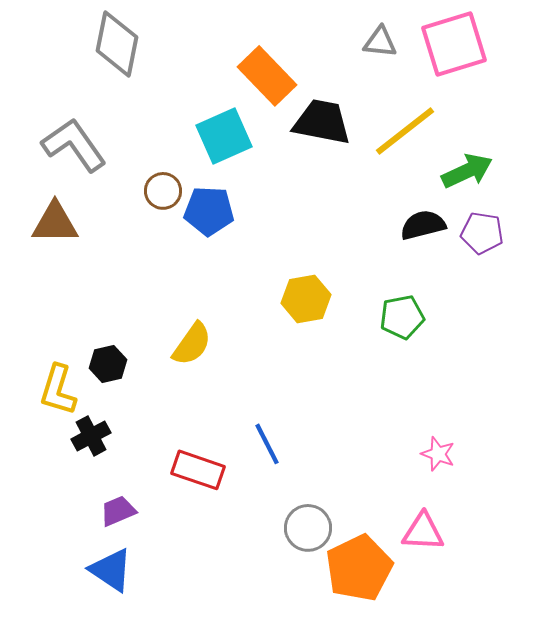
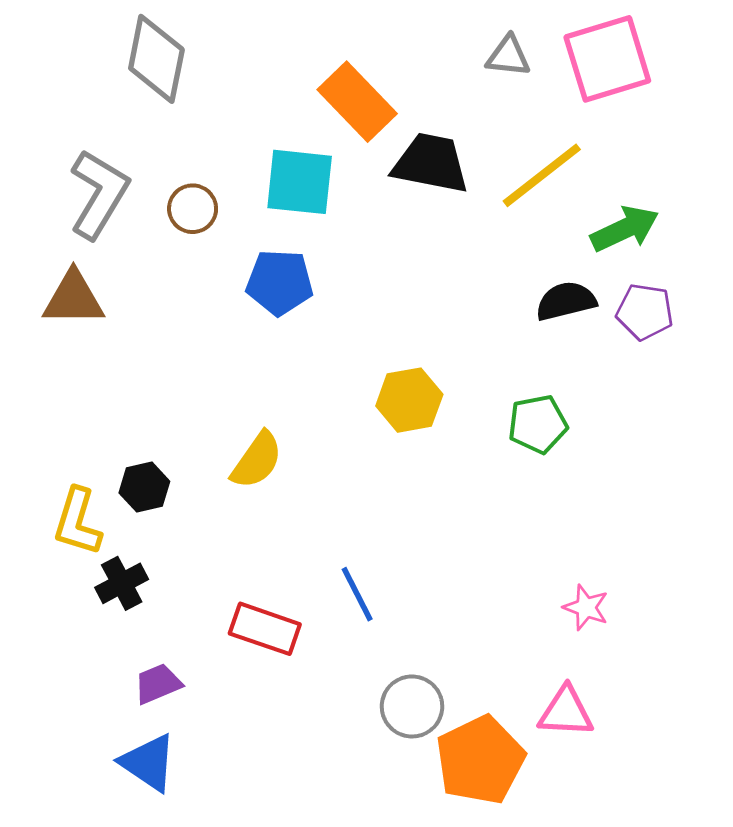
cyan square: (224, 136) -> (300, 182), turned 30
gray L-shape: (74, 145) -> (99, 194), turned 66
brown circle: (163, 191) -> (193, 209), moved

